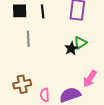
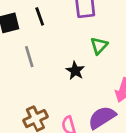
black star: (71, 48) -> (75, 71), moved

